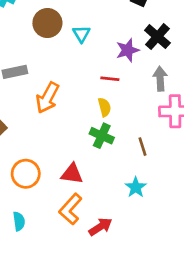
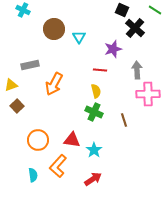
black cross: (157, 37) -> (135, 28), moved
cyan star: (136, 187) -> (94, 150), moved
orange L-shape: (71, 209) -> (58, 166), moved

